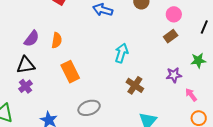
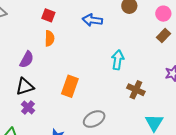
orange semicircle: (57, 40) -> (50, 38), moved
orange rectangle: (70, 72) -> (70, 86), turned 55

